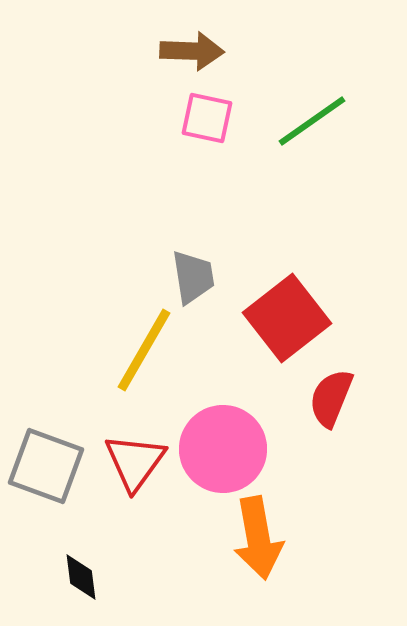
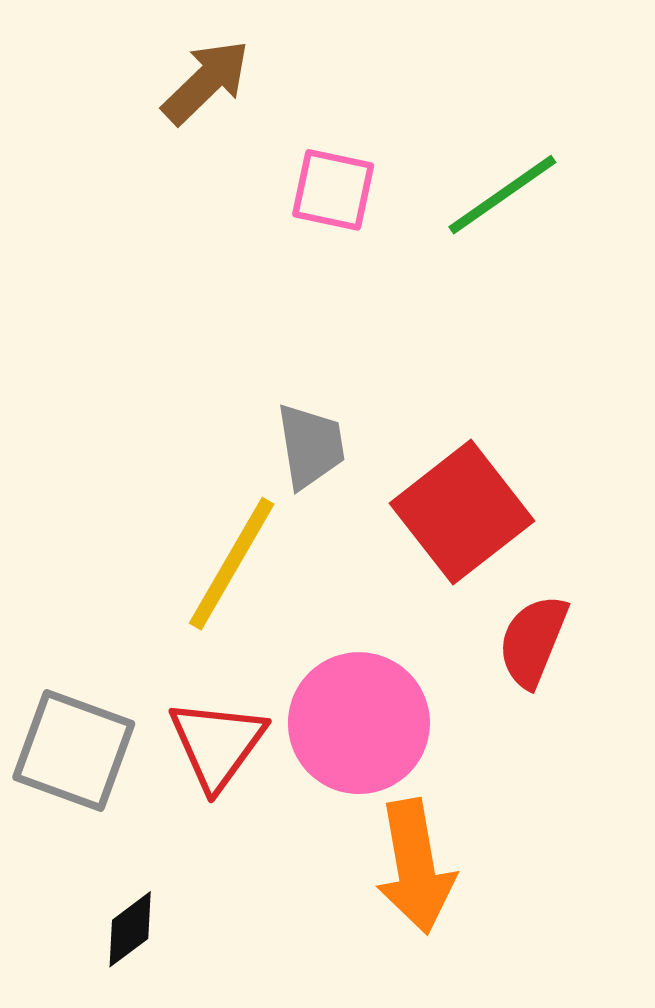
brown arrow: (192, 51) -> (206, 82), moved, turned -46
black diamond: (81, 577) -> (130, 929), turned 60

